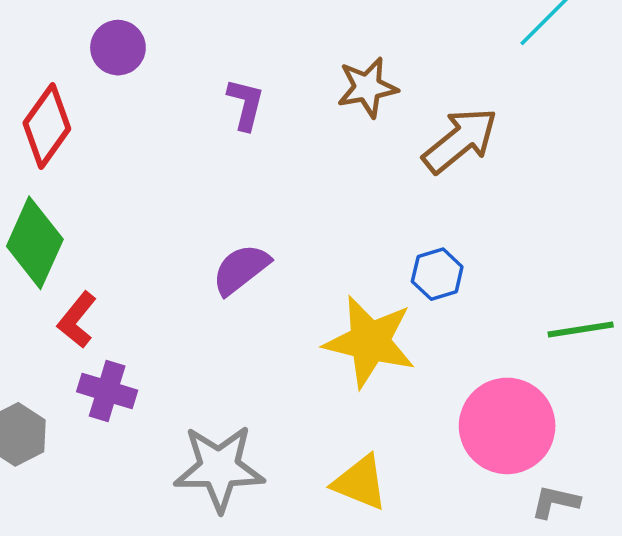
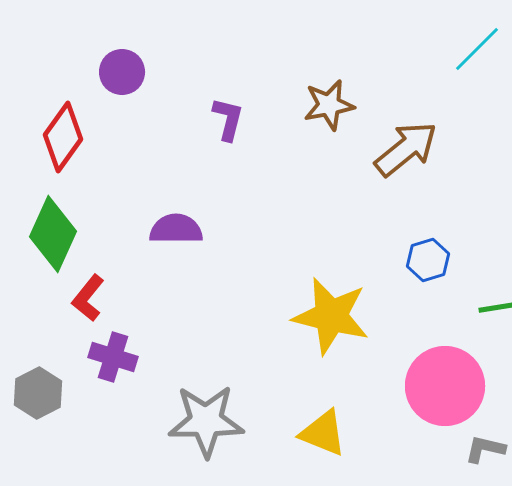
purple semicircle: (241, 269) -> (176, 229), moved, turned 38
blue hexagon: (437, 274) -> (428, 260), moved

